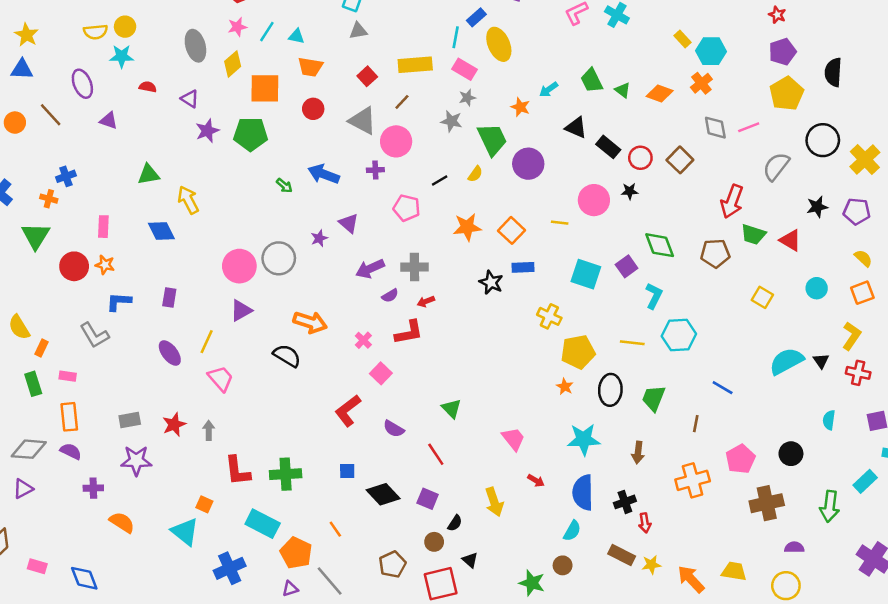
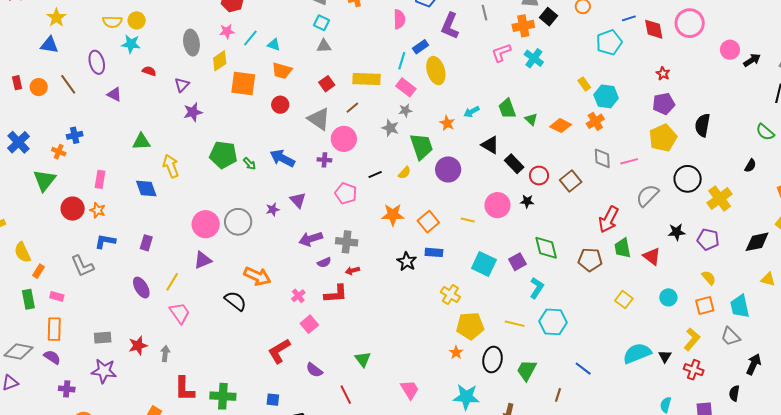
purple triangle: (190, 99) -> (182, 85), turned 35
green pentagon: (251, 134) -> (223, 155), moved
green trapezoid: (753, 234) -> (623, 248), turned 55

